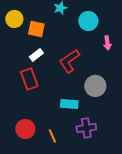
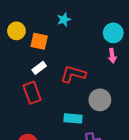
cyan circle: (88, 21) -> (113, 33), moved
red L-shape: (69, 61) -> (73, 74), turned 50

